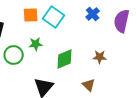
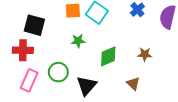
green circle: (14, 55) -> (58, 72), moved

